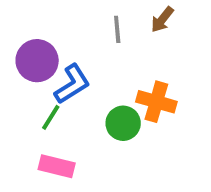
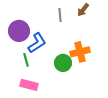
orange cross: (156, 102) -> (80, 52), turned -30
green line: (51, 117) -> (26, 60), turned -48

